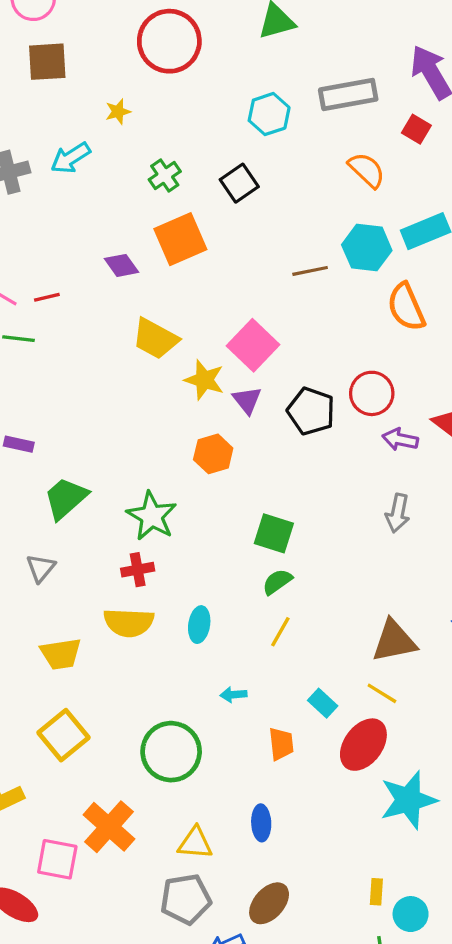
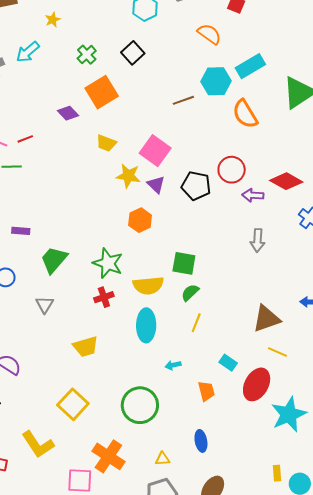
yellow trapezoid: (155, 339) -> (106, 143), moved, size x0.7
yellow semicircle: (129, 623) -> (148, 285), moved
cyan ellipse: (199, 625) -> (146, 325), size x1.5
yellow trapezoid: (61, 654) -> (86, 347), moved
yellow line: (382, 693) -> (277, 352), moved
yellow triangle: (195, 843) -> (162, 459), size x0.7

